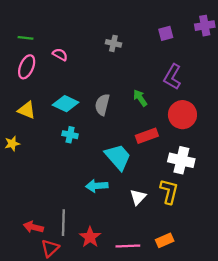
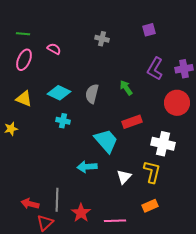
purple cross: (205, 26) -> (184, 69), moved
red circle: (182, 115) -> (177, 103), moved
orange rectangle: (165, 240) -> (150, 206), moved

